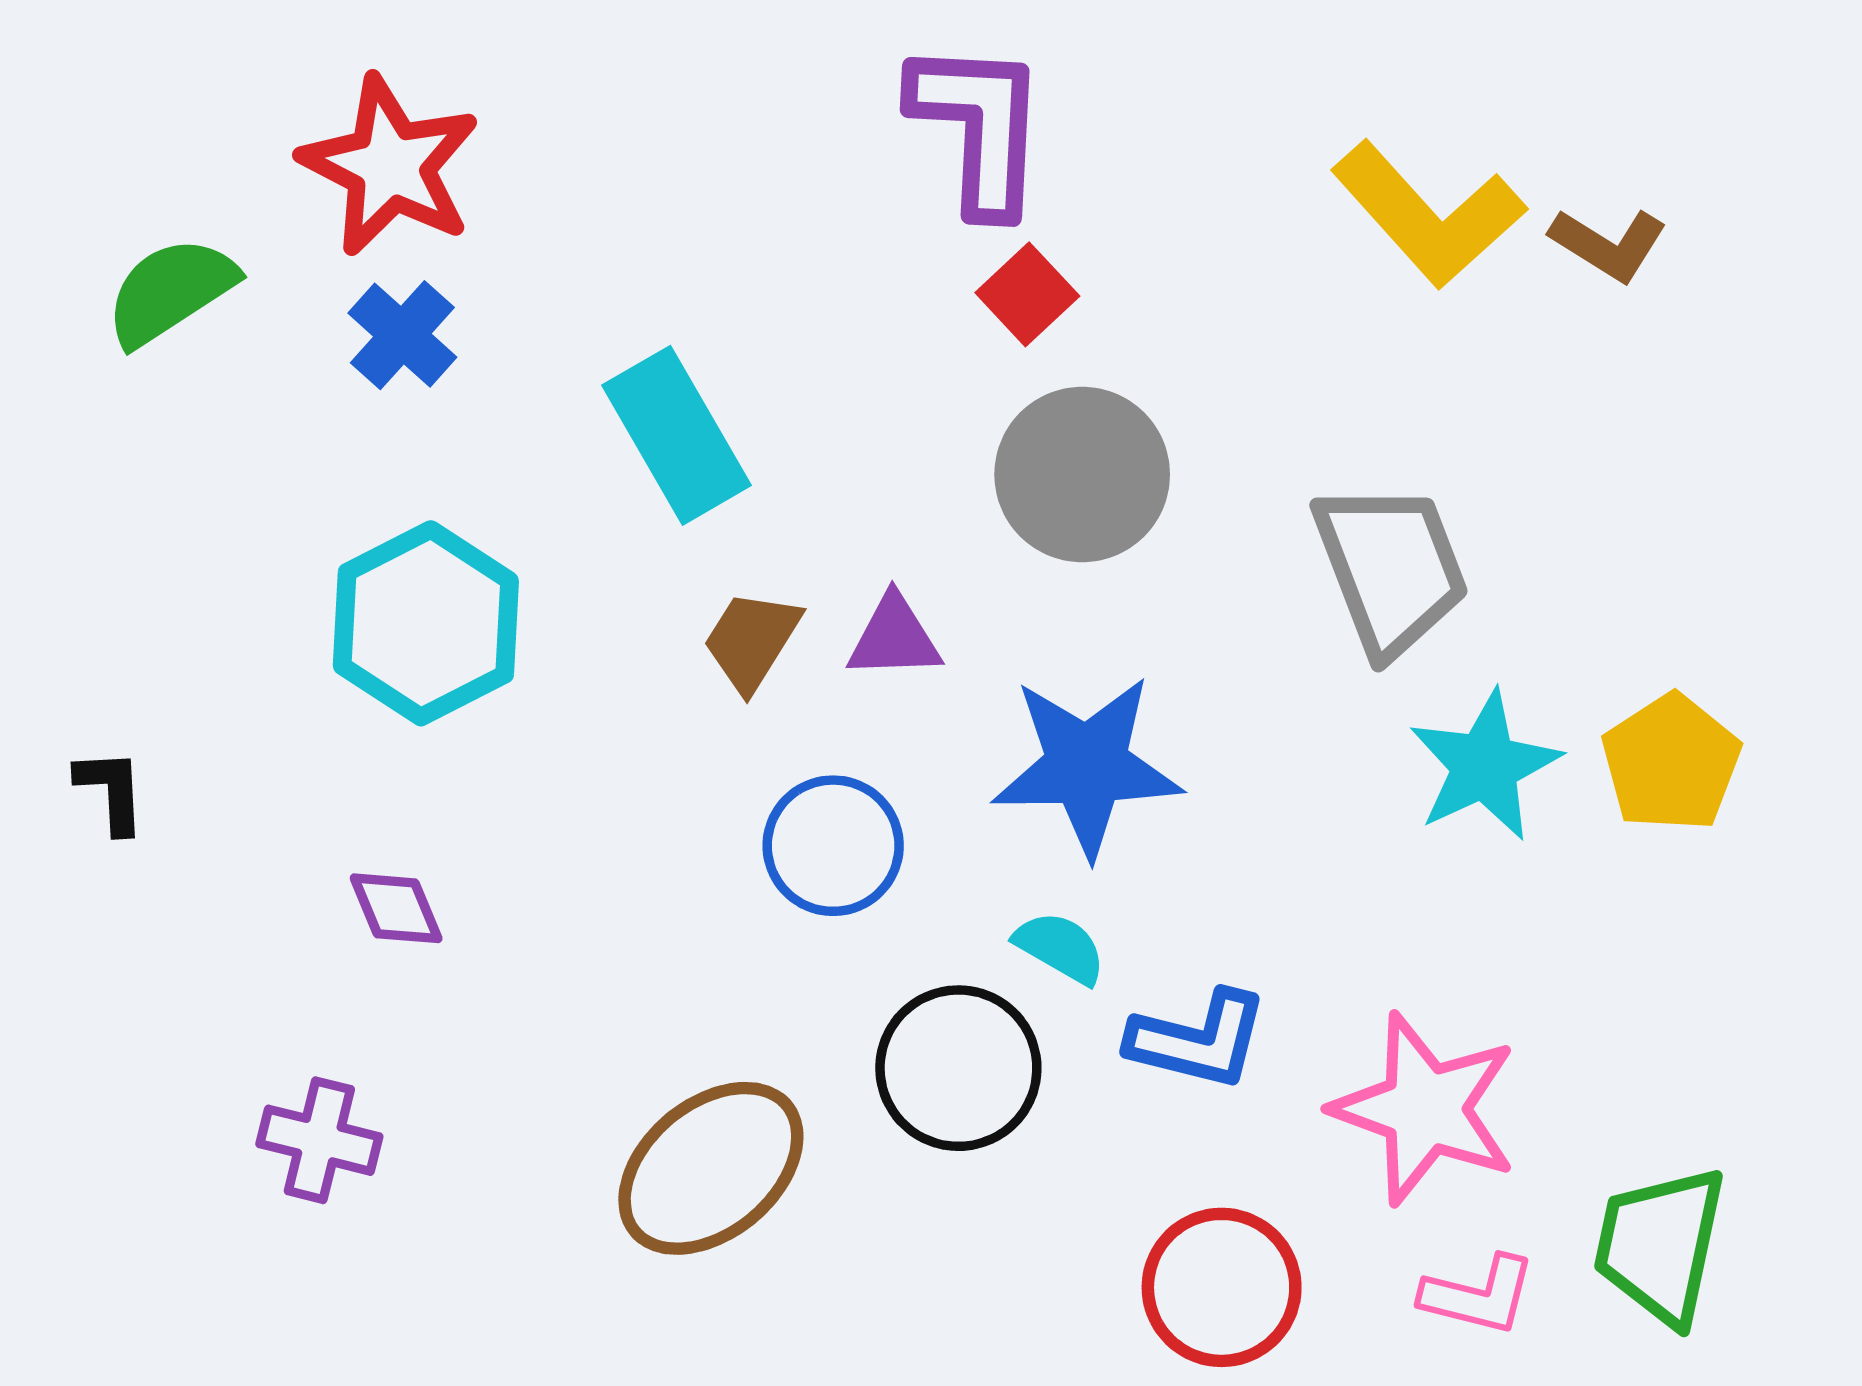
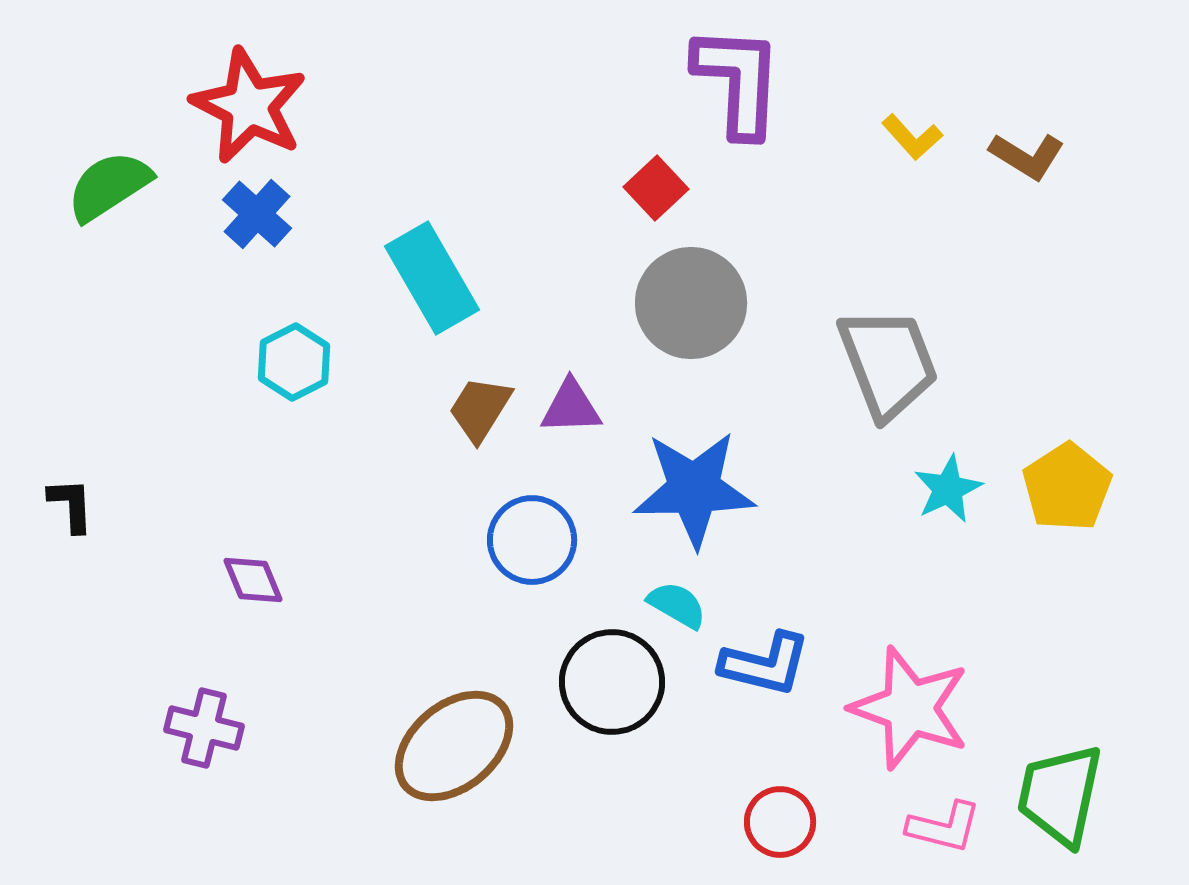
purple L-shape: (979, 127) -> (738, 81), moved
yellow L-shape: (1428, 214) -> (912, 137), size x0.5
cyan hexagon: (426, 623) -> (294, 362), moved, size x0.6
cyan star: (1485, 766) -> (948, 489), size x0.7
red circle: (1222, 1287) -> (780, 822), size x0.7

